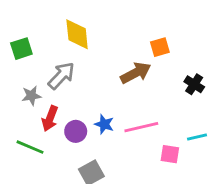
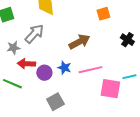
brown arrow: (136, 73) -> (79, 42), moved
red arrow: (50, 119) -> (26, 64), turned 72
pink square: (170, 154) -> (110, 89), size x1.5

